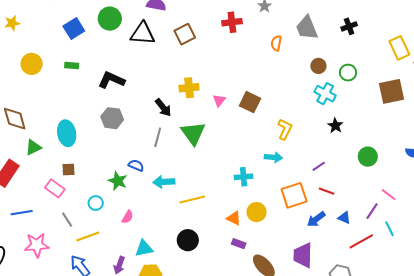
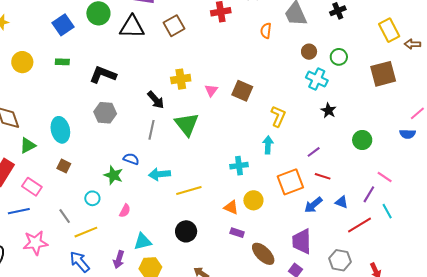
cyan arrow: (273, 157) -> (268, 145), turned -90
brown square: (68, 170) -> (64, 166), turned 32
pink rectangle: (55, 188) -> (32, 187), moved

